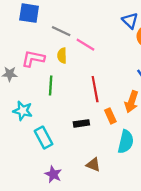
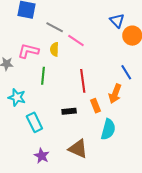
brown triangle: (93, 165) -> (78, 149), size x1.5

